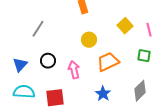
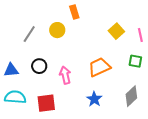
yellow circle: (89, 40) -> (57, 30), moved
blue triangle: (20, 65) -> (11, 70), turned 42

